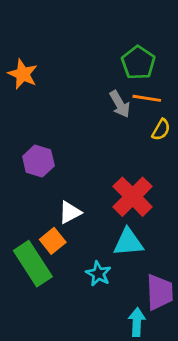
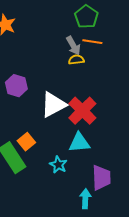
yellow semicircle: (161, 130) -> (76, 60), moved, turned -126
white triangle: (70, 212) -> (53, 105), moved, size x1.6

